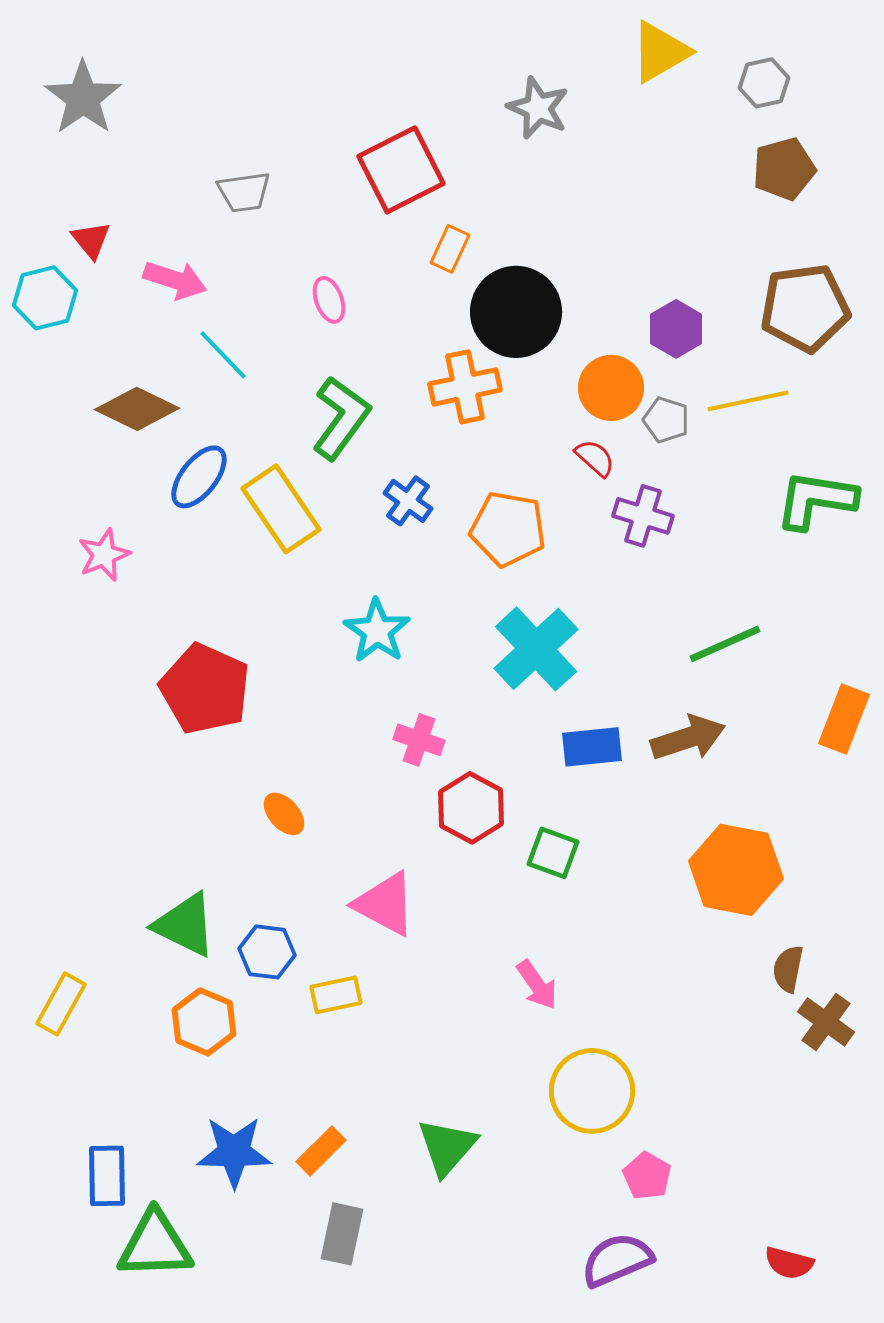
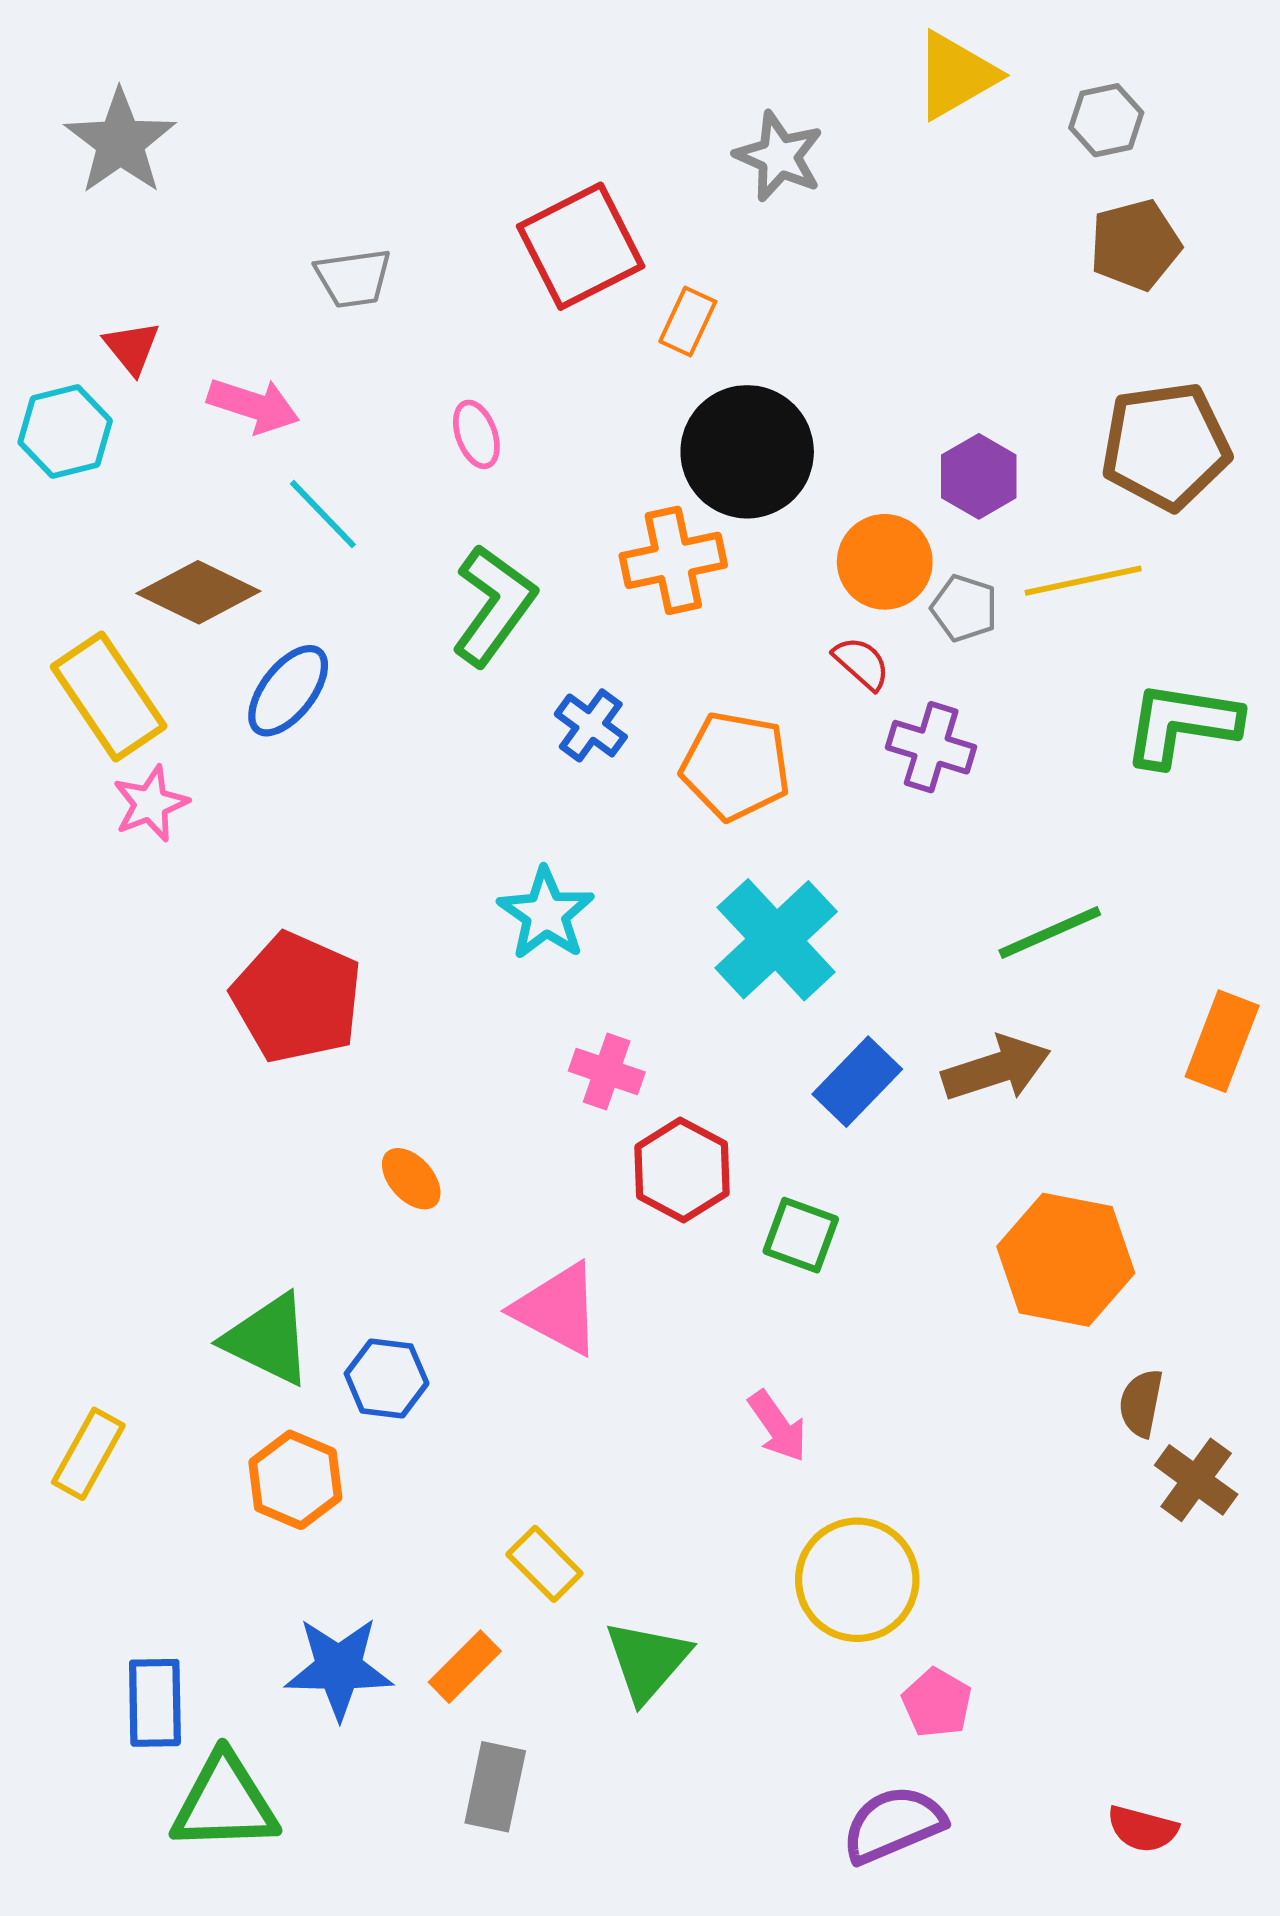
orange rectangle: (450, 249) -> (688, 321), moved
yellow rectangle: (281, 509) -> (109, 696), moved
blue rectangle: (592, 747) -> (857, 1082), turned -40
yellow rectangle: (336, 995) -> (544, 1564), moved, turned 57

